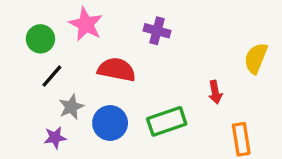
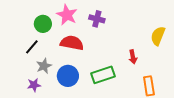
pink star: (86, 24) -> (67, 15), moved
green circle: (40, 39) -> (43, 24), moved

